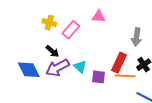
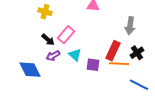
pink rectangle: (71, 30) -> (66, 35), moved
purple arrow: (57, 68) -> (53, 56), size x0.6
blue diamond: (29, 70) -> (30, 70), moved

